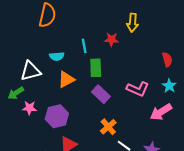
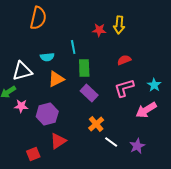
red star: (111, 39) -> (99, 30), moved
red semicircle: (167, 59) -> (124, 60), moved, turned -96
pink L-shape: (138, 89) -> (124, 88), turned 140

